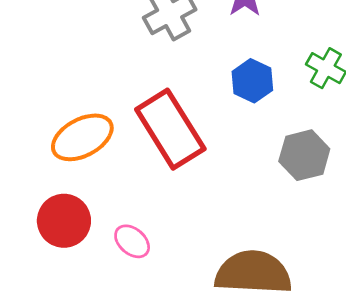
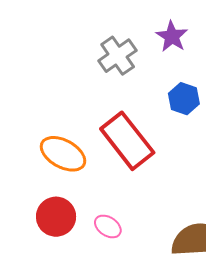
orange ellipse: (82, 137) -> (63, 154), turned 63

